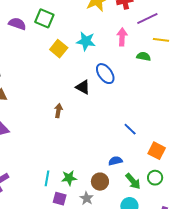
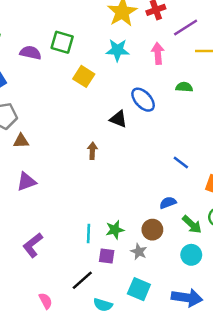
cyan star: (86, 41) -> (117, 50), moved
green semicircle: (144, 56) -> (184, 87), moved

